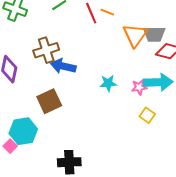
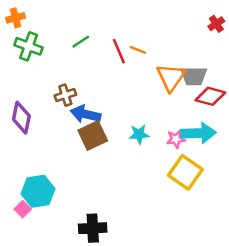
brown cross: (46, 50) -> (65, 95), size x0.7
brown square: (49, 101) -> (93, 135), moved
yellow square: (147, 115) -> (185, 172), size x1.8

